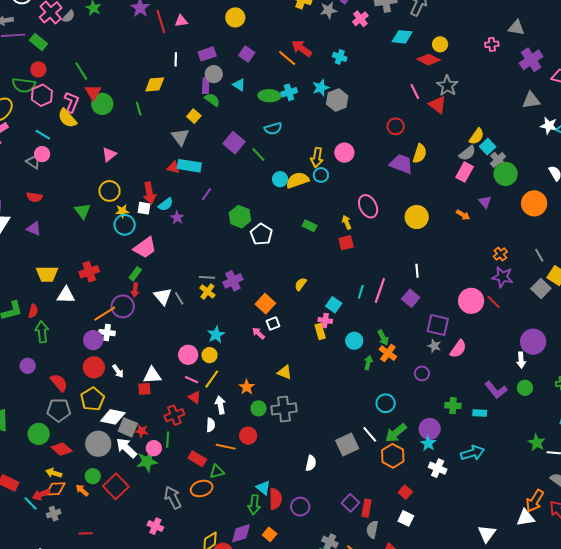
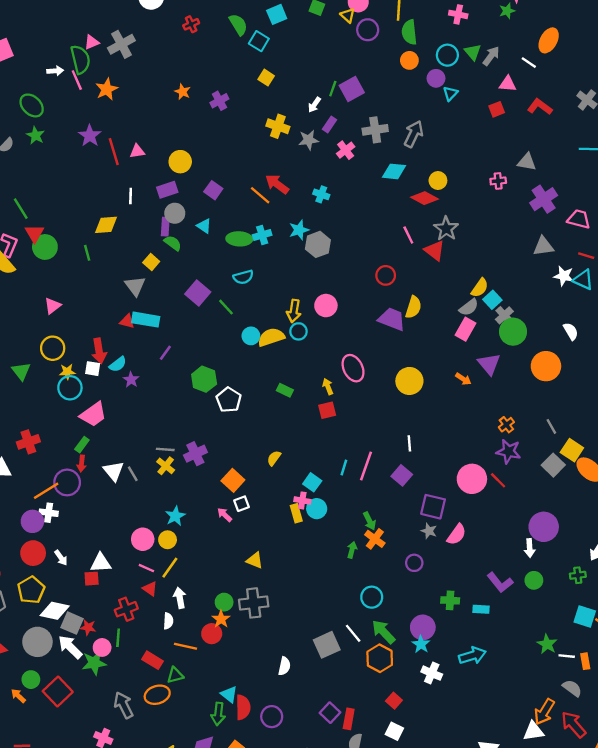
yellow circle: (235, 17) -> (180, 162), moved
purple triangle: (485, 202) -> (489, 364), size x1.5
cyan circle: (354, 341) -> (317, 509), moved
orange star: (247, 387) -> (221, 619), moved
green arrow: (396, 433) -> (383, 632), turned 85

